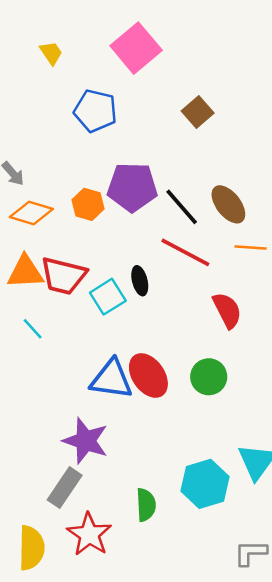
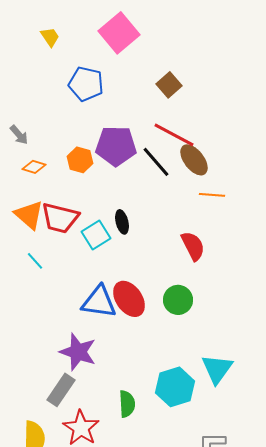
orange diamond: (31, 213) -> (34, 167), size x0.7
red line: (185, 252) -> (174, 135), moved
orange triangle: (25, 272) -> (29, 215), turned 44

